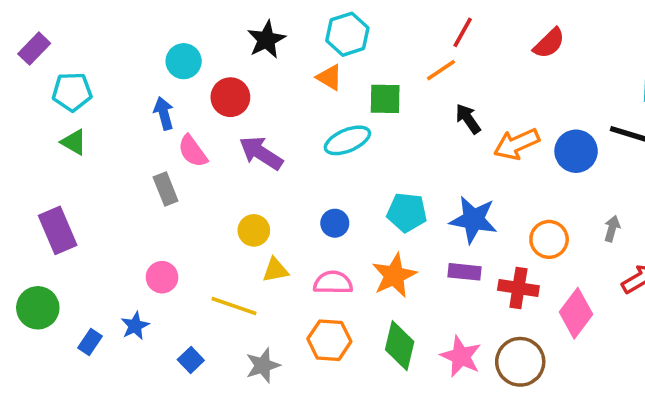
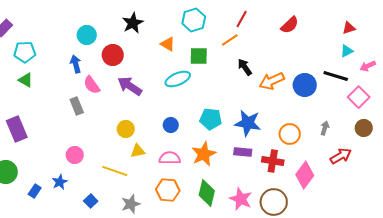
cyan hexagon: (347, 34) -> (194, 20), moved

